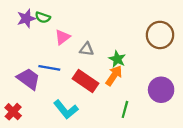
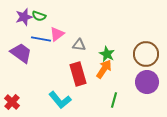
brown circle: (160, 35) -> (146, 54), moved
blue line: (49, 68) -> (41, 39), moved
purple trapezoid: (28, 79) -> (21, 53), moved
red rectangle: (85, 81) -> (78, 74), turned 40

